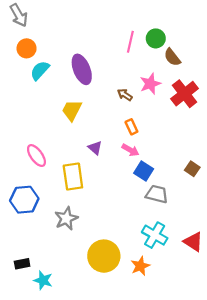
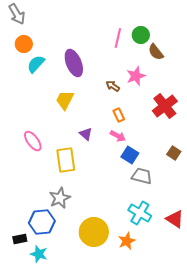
red cross: (184, 94) -> (165, 106), moved
blue hexagon: (24, 200) -> (42, 222), moved

